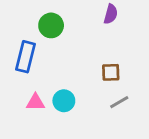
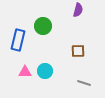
green circle: (51, 25) -> (43, 26), moved
gray line: (119, 102) -> (84, 83), moved, turned 48

